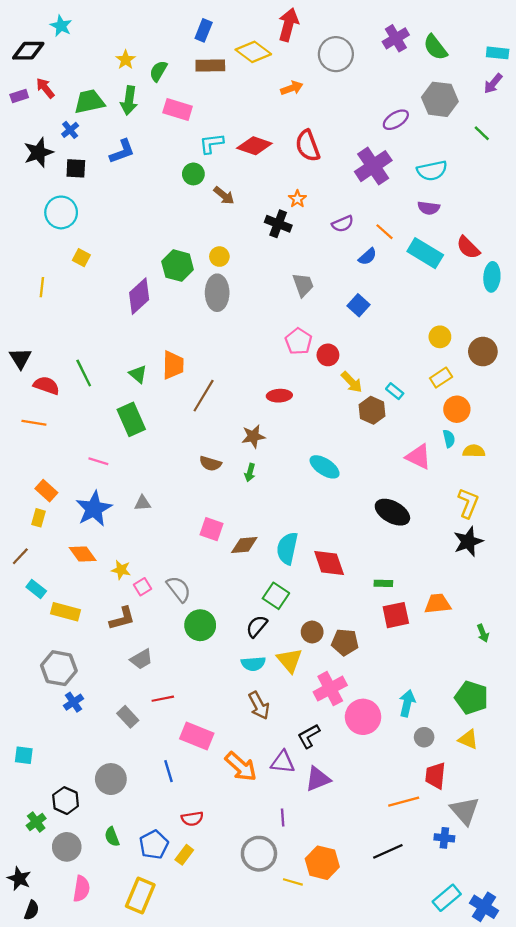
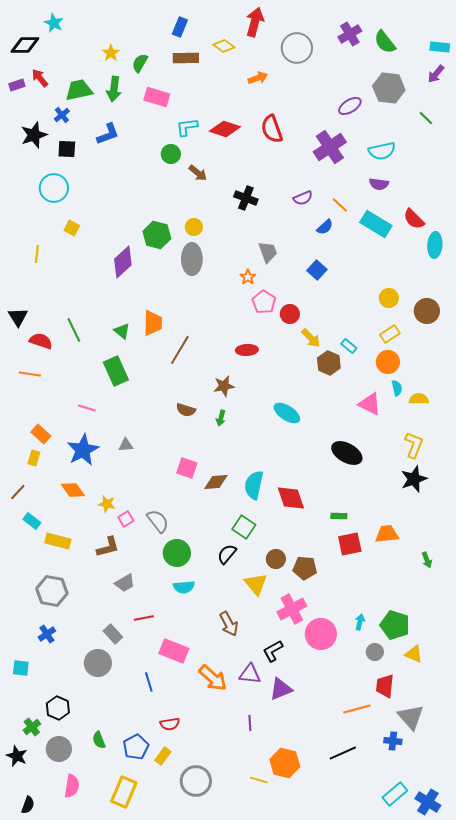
yellow diamond: (253, 52) -> (224, 46), size x0.7
orange star: (297, 199) -> (248, 277), moved
orange circle: (457, 409) -> (388, 362), moved
cyan semicircle: (253, 664) -> (184, 587), moved
green pentagon: (472, 698) -> (395, 625), moved
blue cross: (74, 702) -> (47, 634), moved
cyan arrow: (407, 703) -> (360, 622), size x0.7
gray circle: (111, 779) -> (98, 663), moved
gray circle: (259, 854) -> (196, 781), moved
black star: (19, 879) -> (17, 756), moved

